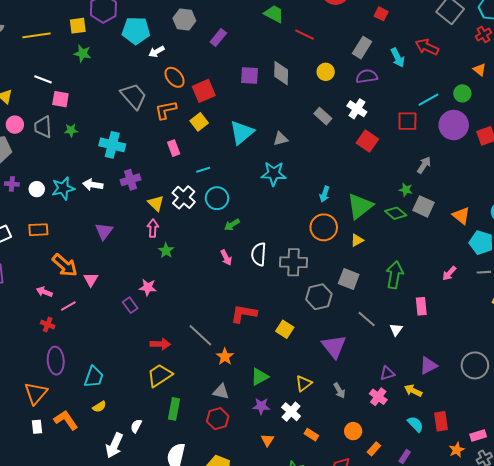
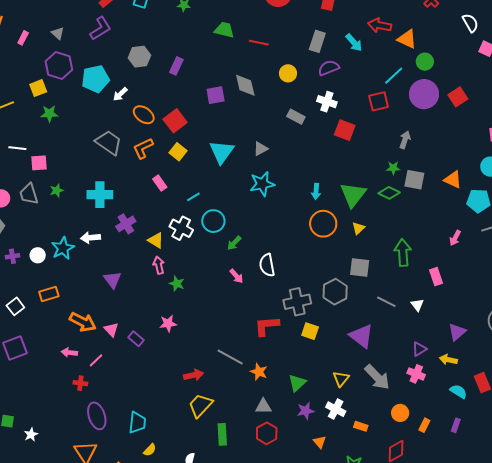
orange triangle: (480, 70) -> (407, 39), moved, size x1.5
gray cross: (293, 262) -> (297, 302), moved
purple rectangle: (130, 305) -> (136, 339), moved
gray arrow: (339, 390) -> (377, 377), size x1.8

